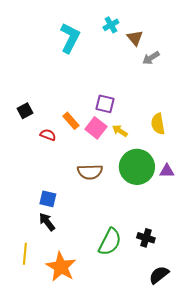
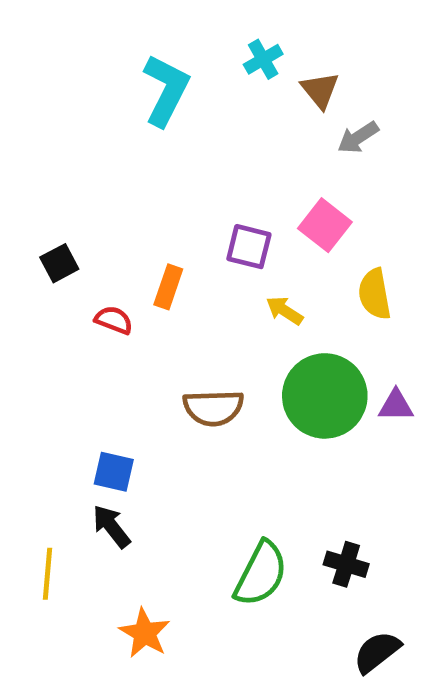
orange rectangle: (71, 121) -> (168, 287), turned 60
pink square: (96, 128) -> (325, 225), moved
yellow line: (25, 254) -> (47, 574), moved
orange star: (61, 267) -> (145, 633), size x0.7

